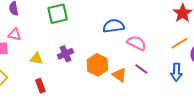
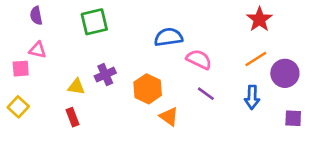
yellow triangle: (36, 59) -> (76, 87), moved
orange triangle: (119, 75) -> (169, 116), moved

